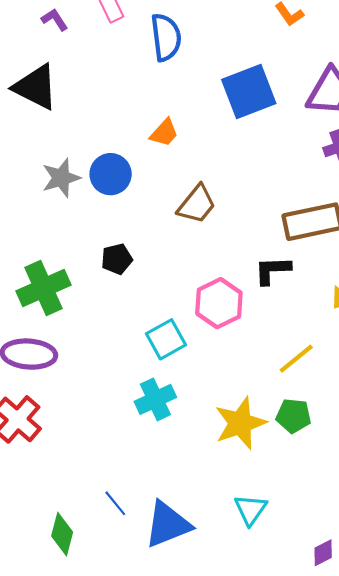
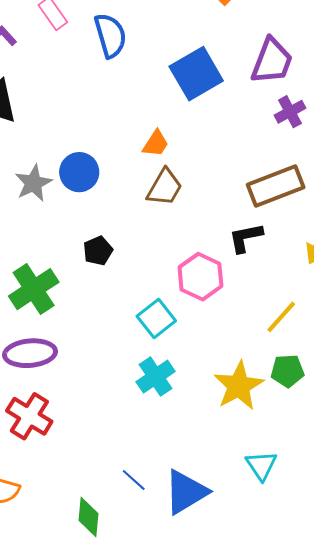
orange trapezoid: (164, 133) -> (156, 144), moved

